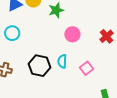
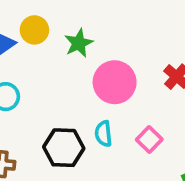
pink circle: (72, 34) -> (115, 82), size x1.5

